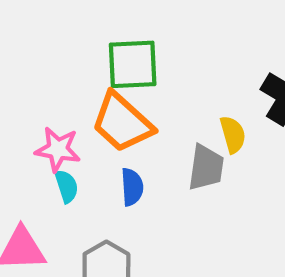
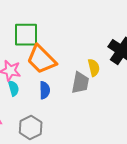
green square: (133, 64) -> (26, 35), moved

